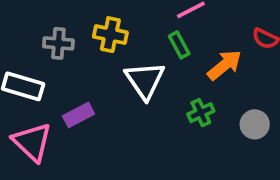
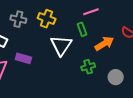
purple rectangle: (79, 115) -> (23, 58), turned 35

